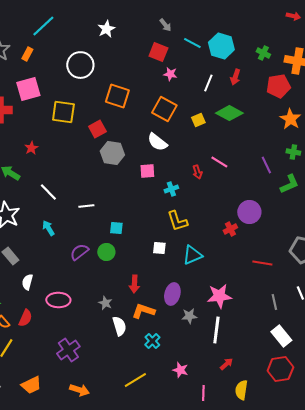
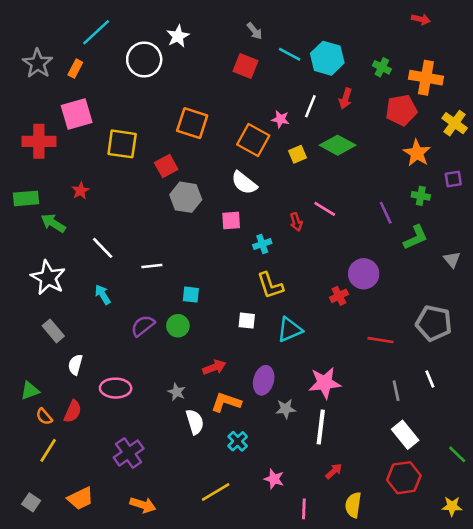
white circle: (80, 65) -> (144, 60), moved
pink star: (170, 74) -> (281, 119), moved
red arrow: (134, 284) -> (214, 367), turned -114

